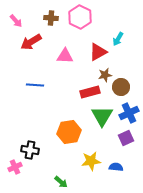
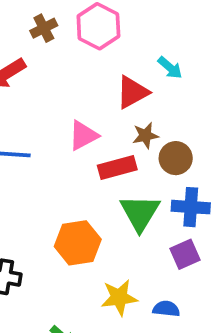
brown cross: (51, 18) -> (44, 28), turned -32
cyan arrow: (118, 39) -> (170, 68), turned -80
pink triangle: (65, 56) -> (83, 135), moved, turned -30
blue cross: (129, 113) -> (191, 207), turned 30

